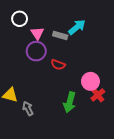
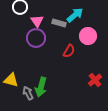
red semicircle: (58, 65) -> (69, 51), moved, turned -80
pink circle: (90, 81) -> (88, 36), moved
green arrow: (70, 102) -> (41, 87), moved

